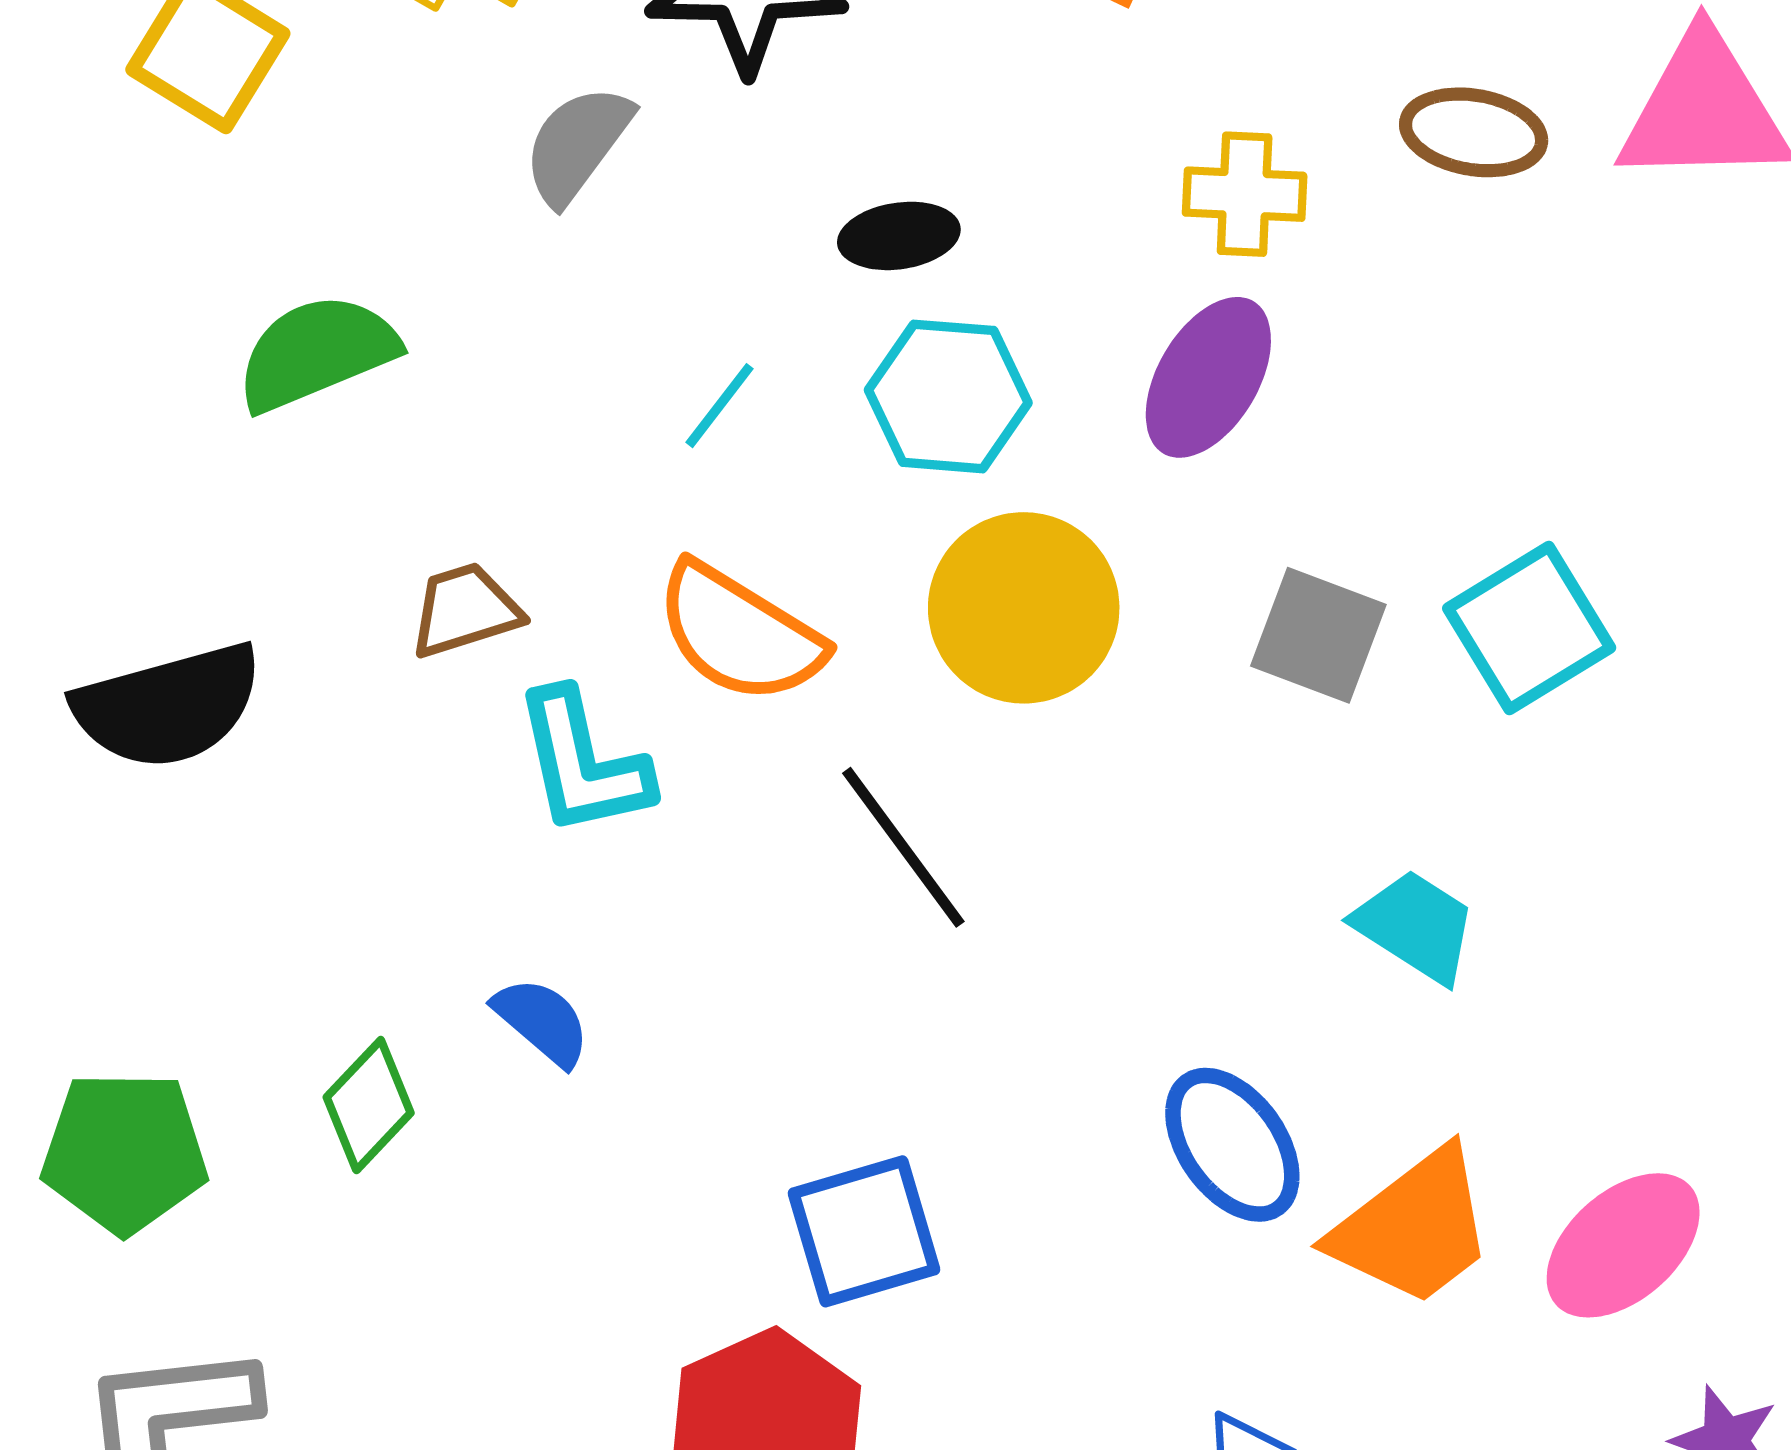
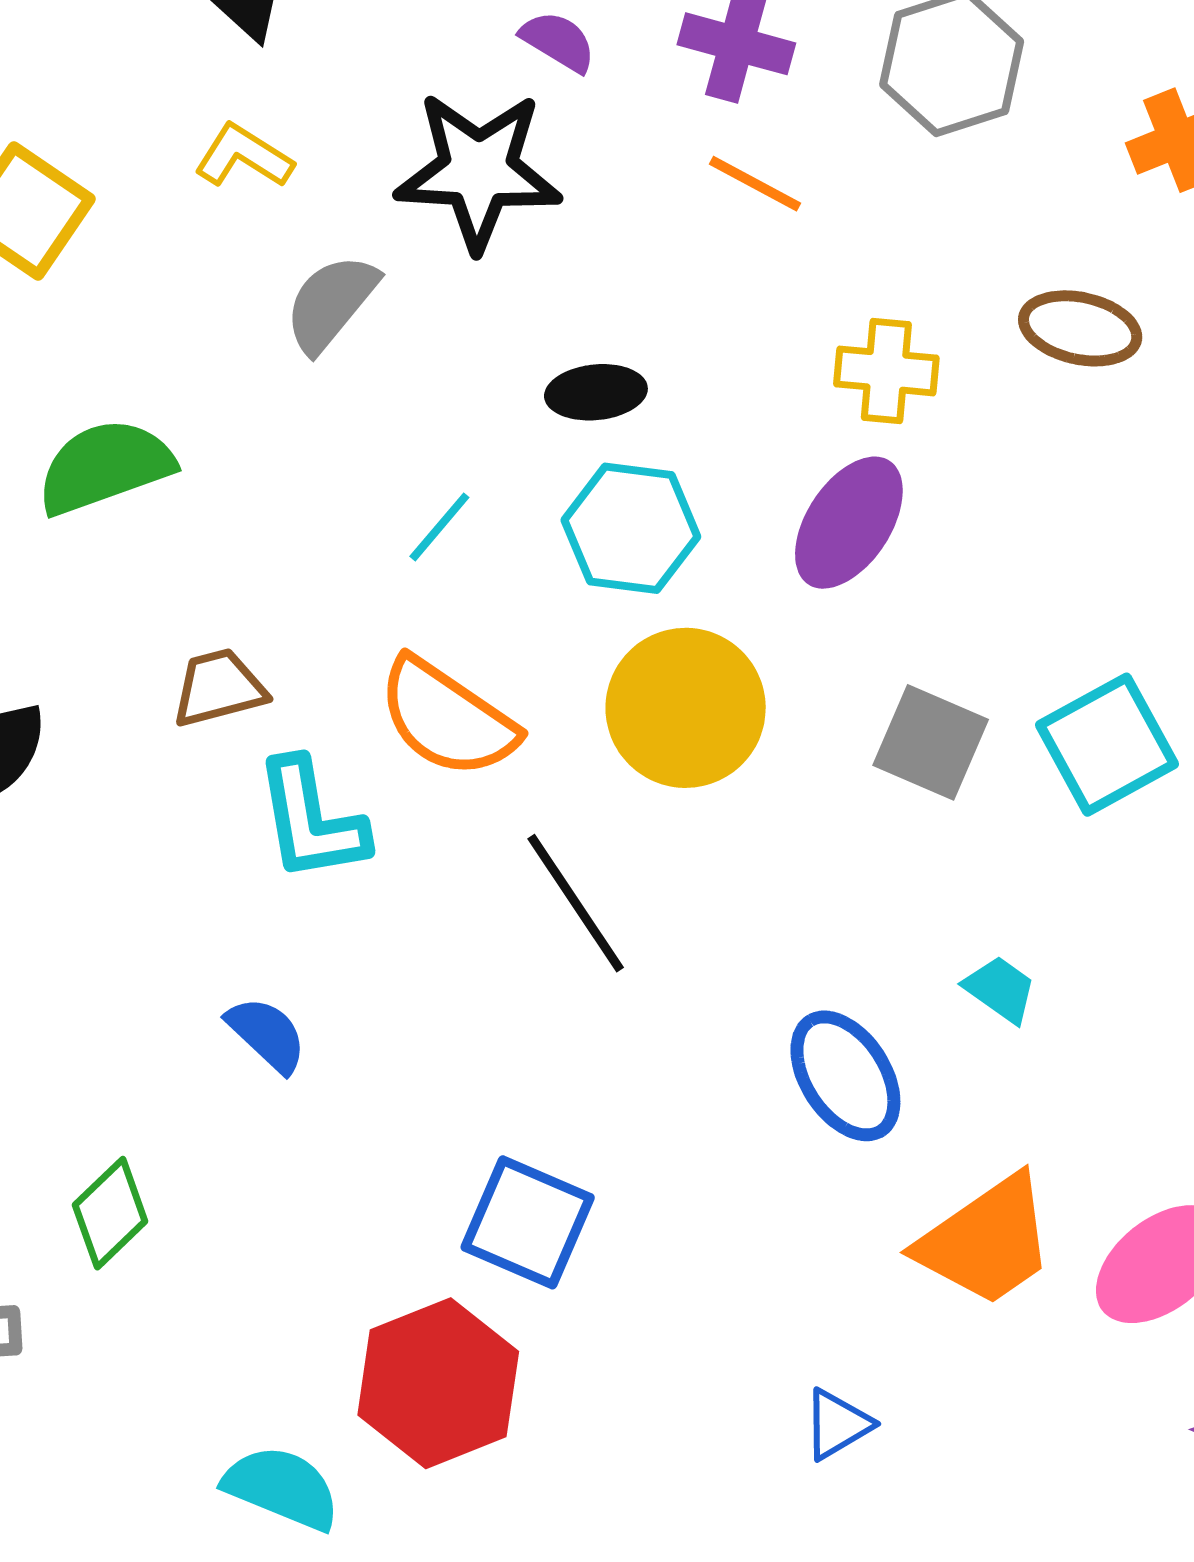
cyan trapezoid: (1416, 926) -> (1000, 989), size x0.7
green diamond: (369, 1105) -> (110, 1213), moved
blue ellipse: (1232, 1145) -> (845, 1076), moved
blue square: (864, 1231) -> (528, 1222), turned 37

